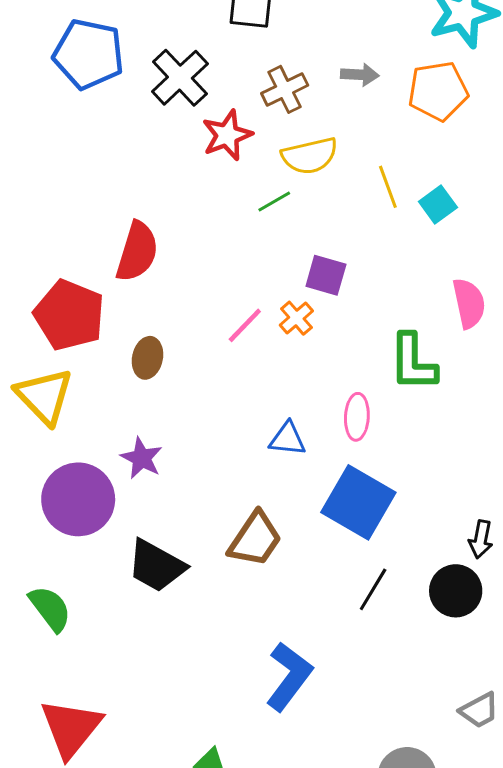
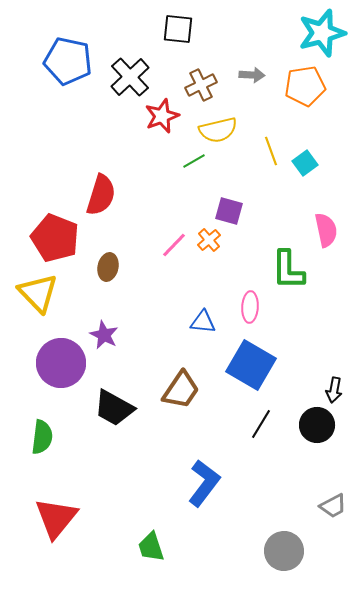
green semicircle: (50, 609) -> (42, 437), turned 44

